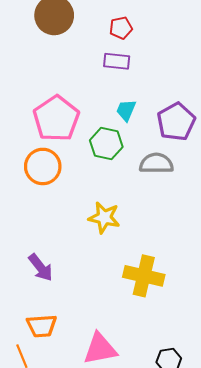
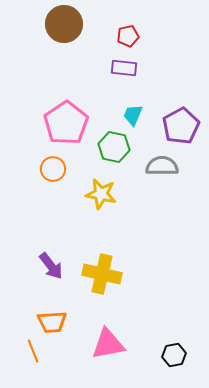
orange circle: (43, 166) -> (53, 169), size x0.7
yellow star: (104, 218) -> (101, 194), moved
yellow cross: (144, 276) -> (102, 274), moved

